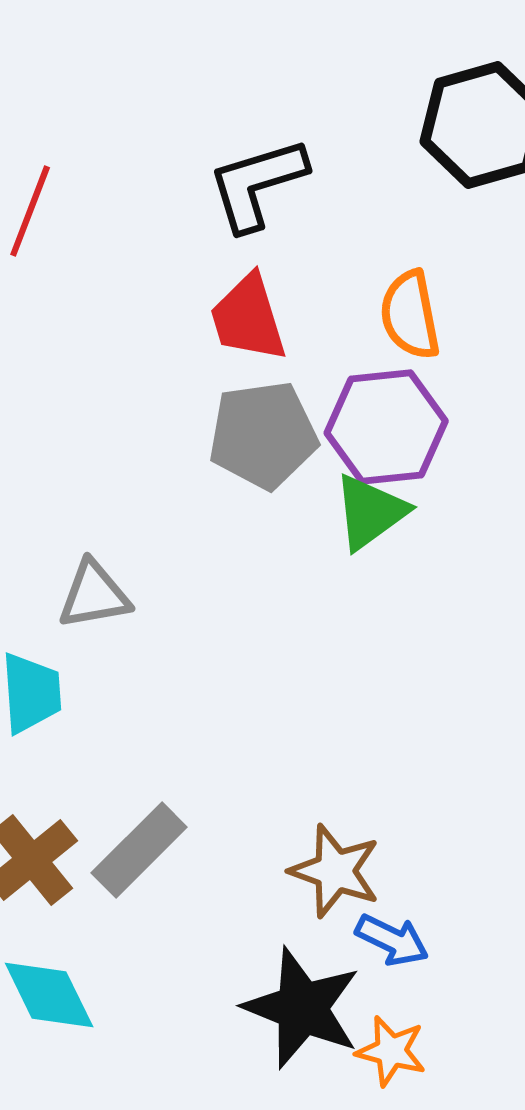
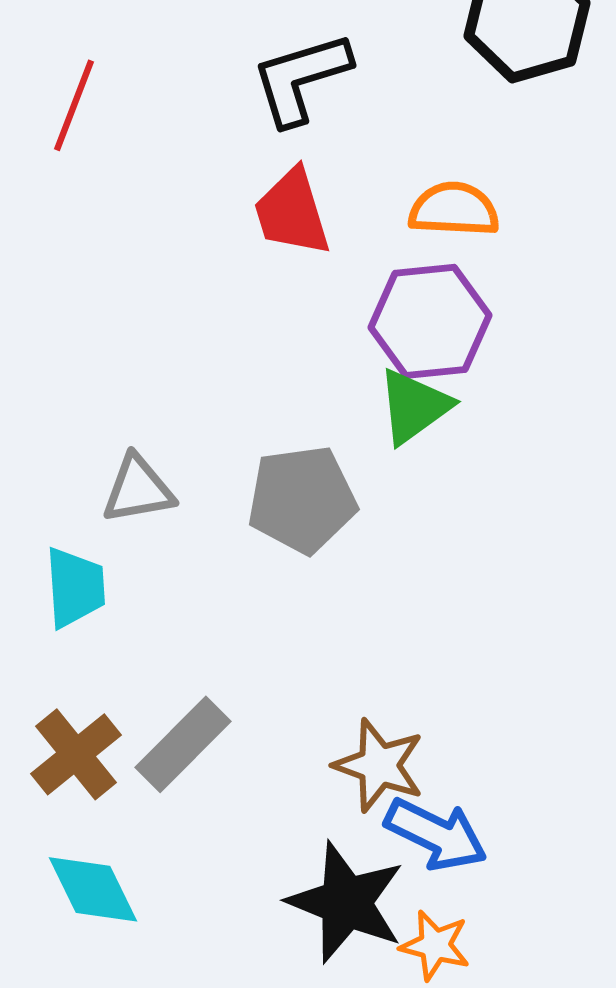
orange semicircle: (410, 315) -> (454, 209), turned 104
gray pentagon: (263, 435) -> (302, 499), moved
blue arrow: (392, 940) -> (436, 834), size x1.4

